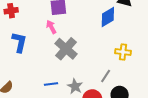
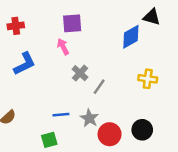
blue L-shape: (19, 42) -> (25, 64), turned 50
gray cross: (66, 49) -> (80, 73), size x0.6
gray line: (106, 76) -> (99, 87), moved

